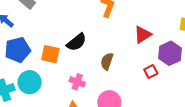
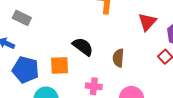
black semicircle: (77, 42) -> (83, 47), turned -90
blue pentagon: (18, 50) -> (26, 70), turned -30

